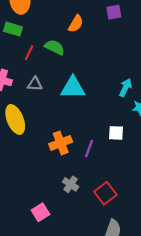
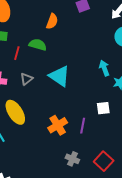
gray triangle: (35, 84) -> (27, 79), turned -32
cyan triangle: (73, 88) -> (59, 76), turned 45
cyan arrow: (125, 88) -> (104, 68), turned -35

